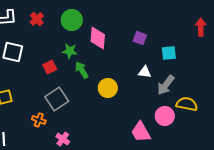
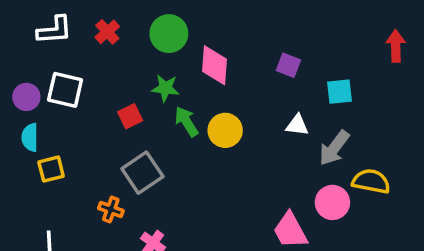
yellow circle: (108, 88) -> (225, 130), moved

